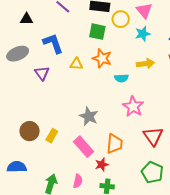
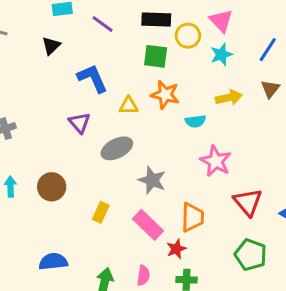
black triangle: (26, 19) -> (51, 46), turned -40
gray ellipse: (18, 54) -> (117, 148), moved
brown circle: (30, 131) -> (52, 187), moved

